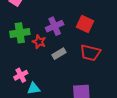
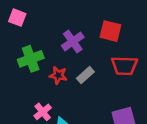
red star: (39, 42) -> (58, 75), moved

